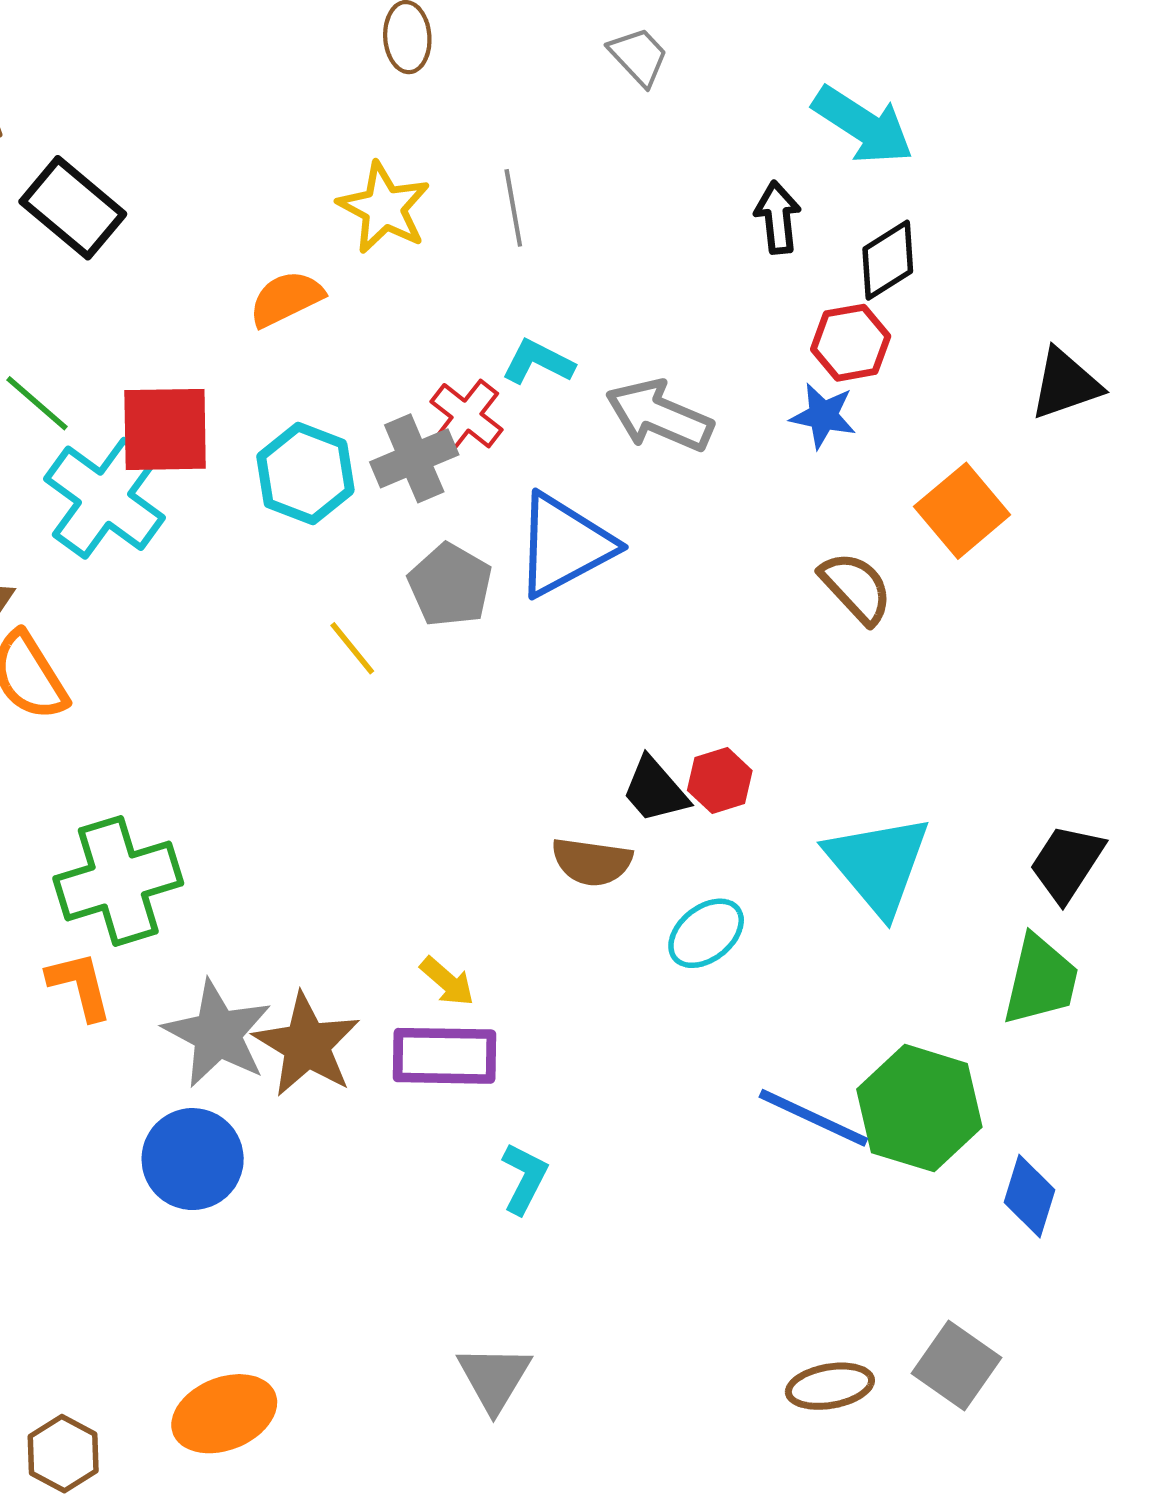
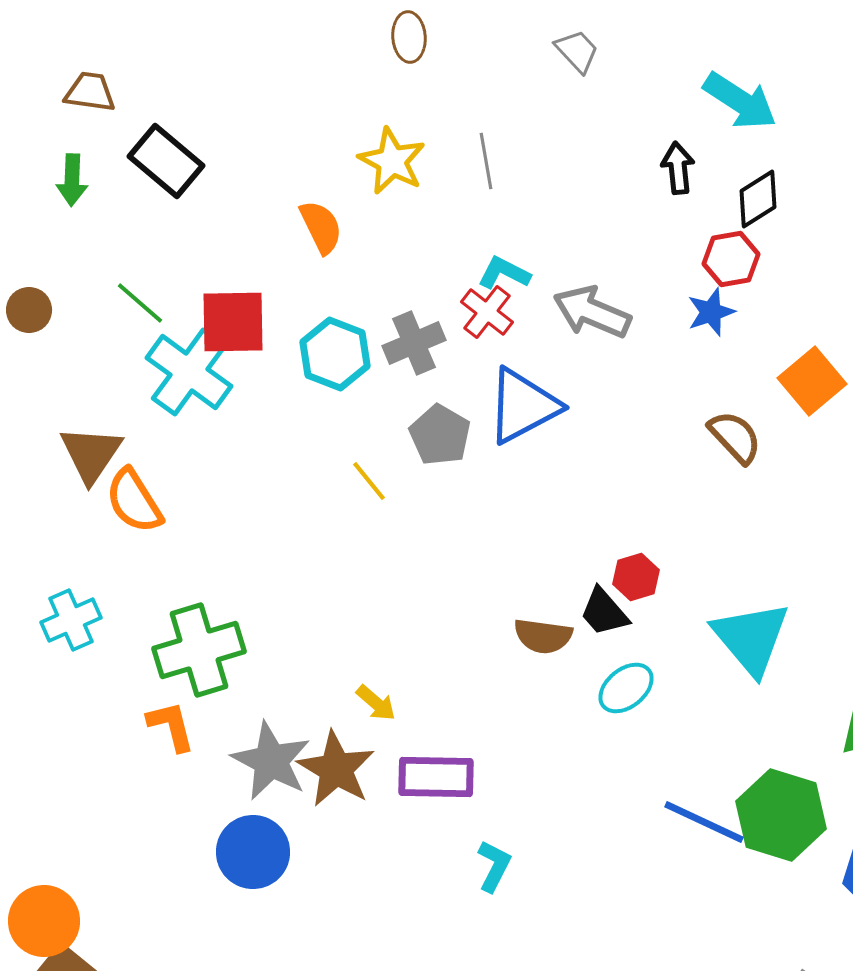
orange semicircle: (286, 299) -> (321, 227), turned 90
red cross: (467, 416) -> (487, 312), moved
blue star: (823, 416) -> (711, 312), turned -30
black trapezoid: (655, 790) -> (604, 612), moved
yellow arrow: (447, 981) -> (376, 703), moved

